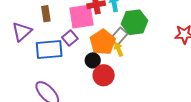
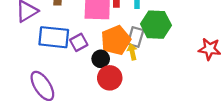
gray rectangle: (119, 36) -> (136, 37), turned -36
purple square: (70, 38) -> (79, 42), moved

